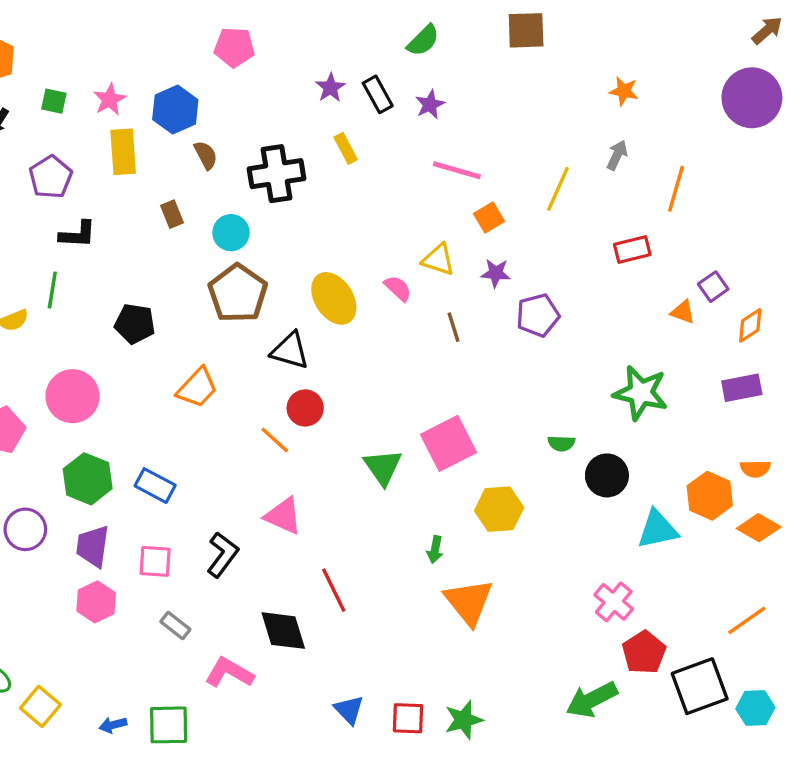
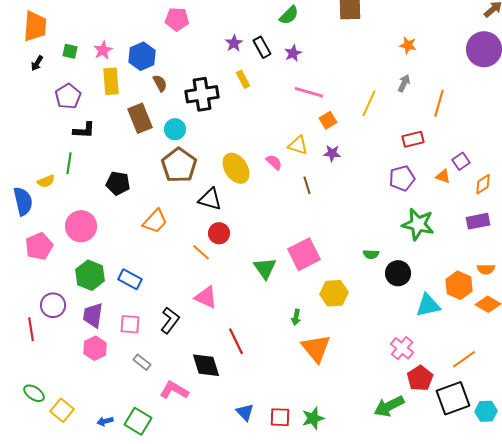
brown rectangle: (172, 214) -> (140, 118), size x1.8
purple pentagon: (538, 315) -> (402, 178), moved
orange line: (747, 620) -> (464, 359), moved
green square: (169, 725) -> (138, 421), turned 32

